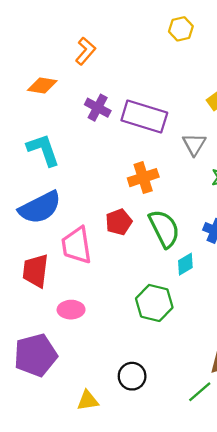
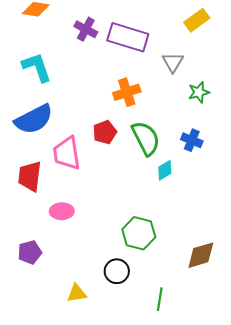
green hexagon: (154, 303) -> (139, 233), moved
purple pentagon: (36, 355) -> (30, 252), size x0.6
green line: (200, 392) -> (160, 299), moved, turned -40

